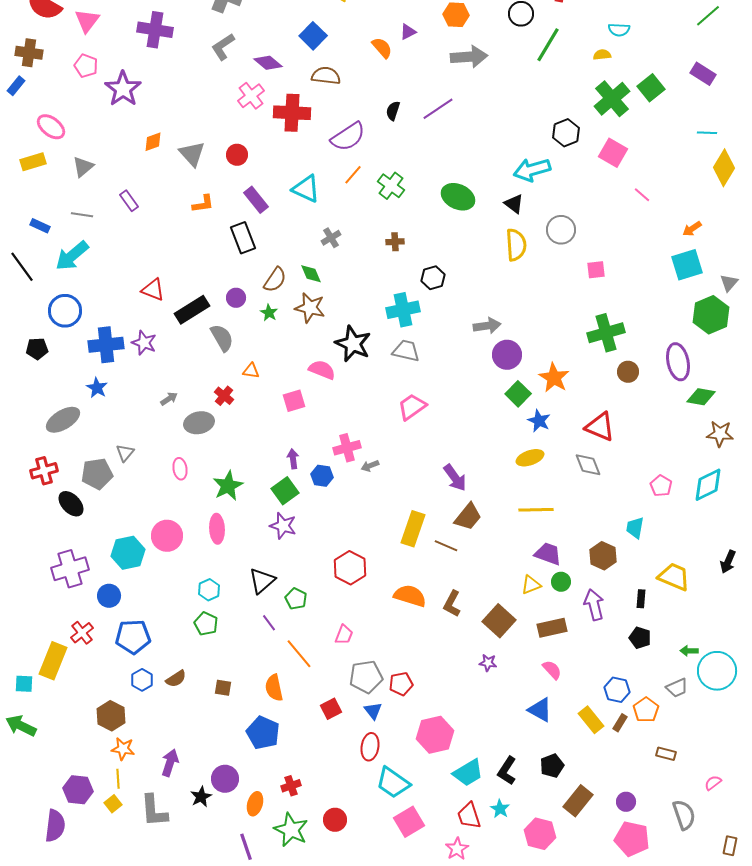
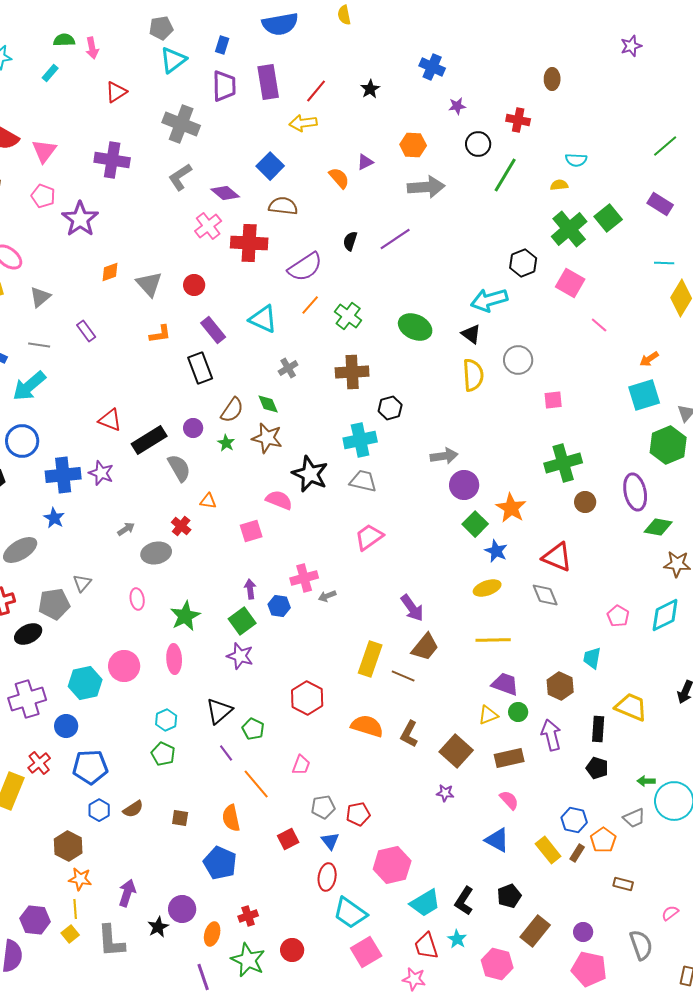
brown cross: (395, 242) -> (352, 372), size x1.8
black ellipse: (71, 504) -> (28, 634), turned -72
black rectangle: (641, 599) -> (598, 729), size x1.4
gray pentagon: (366, 677) -> (323, 807), size x0.7
pink star: (457, 849) -> (414, 979), turned -30

